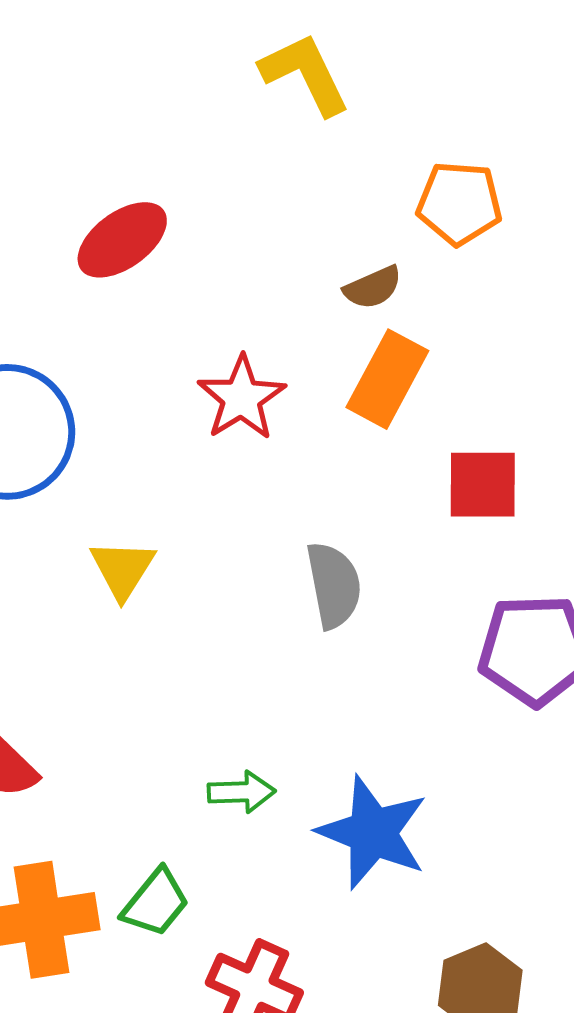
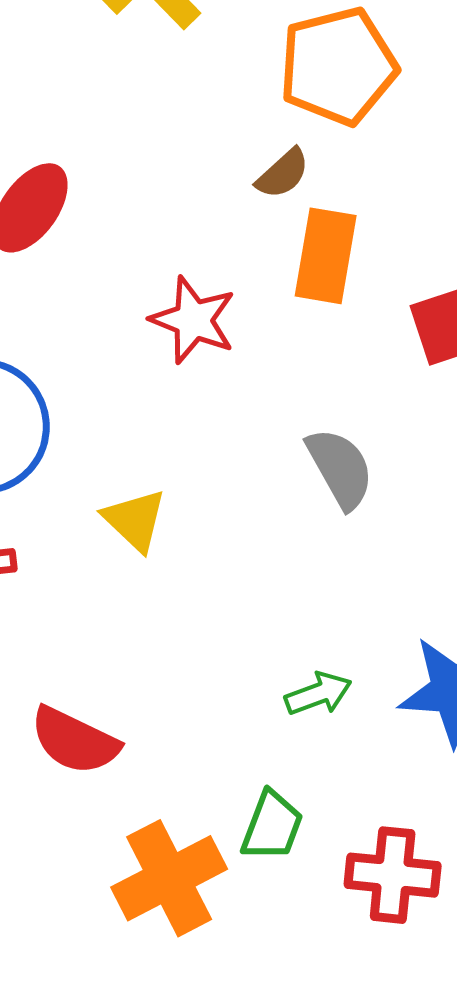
orange pentagon: (459, 203) -> (338, 66), size x1.4

